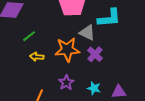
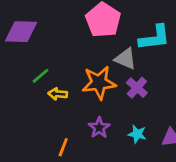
green line: (29, 36) -> (40, 76), moved

